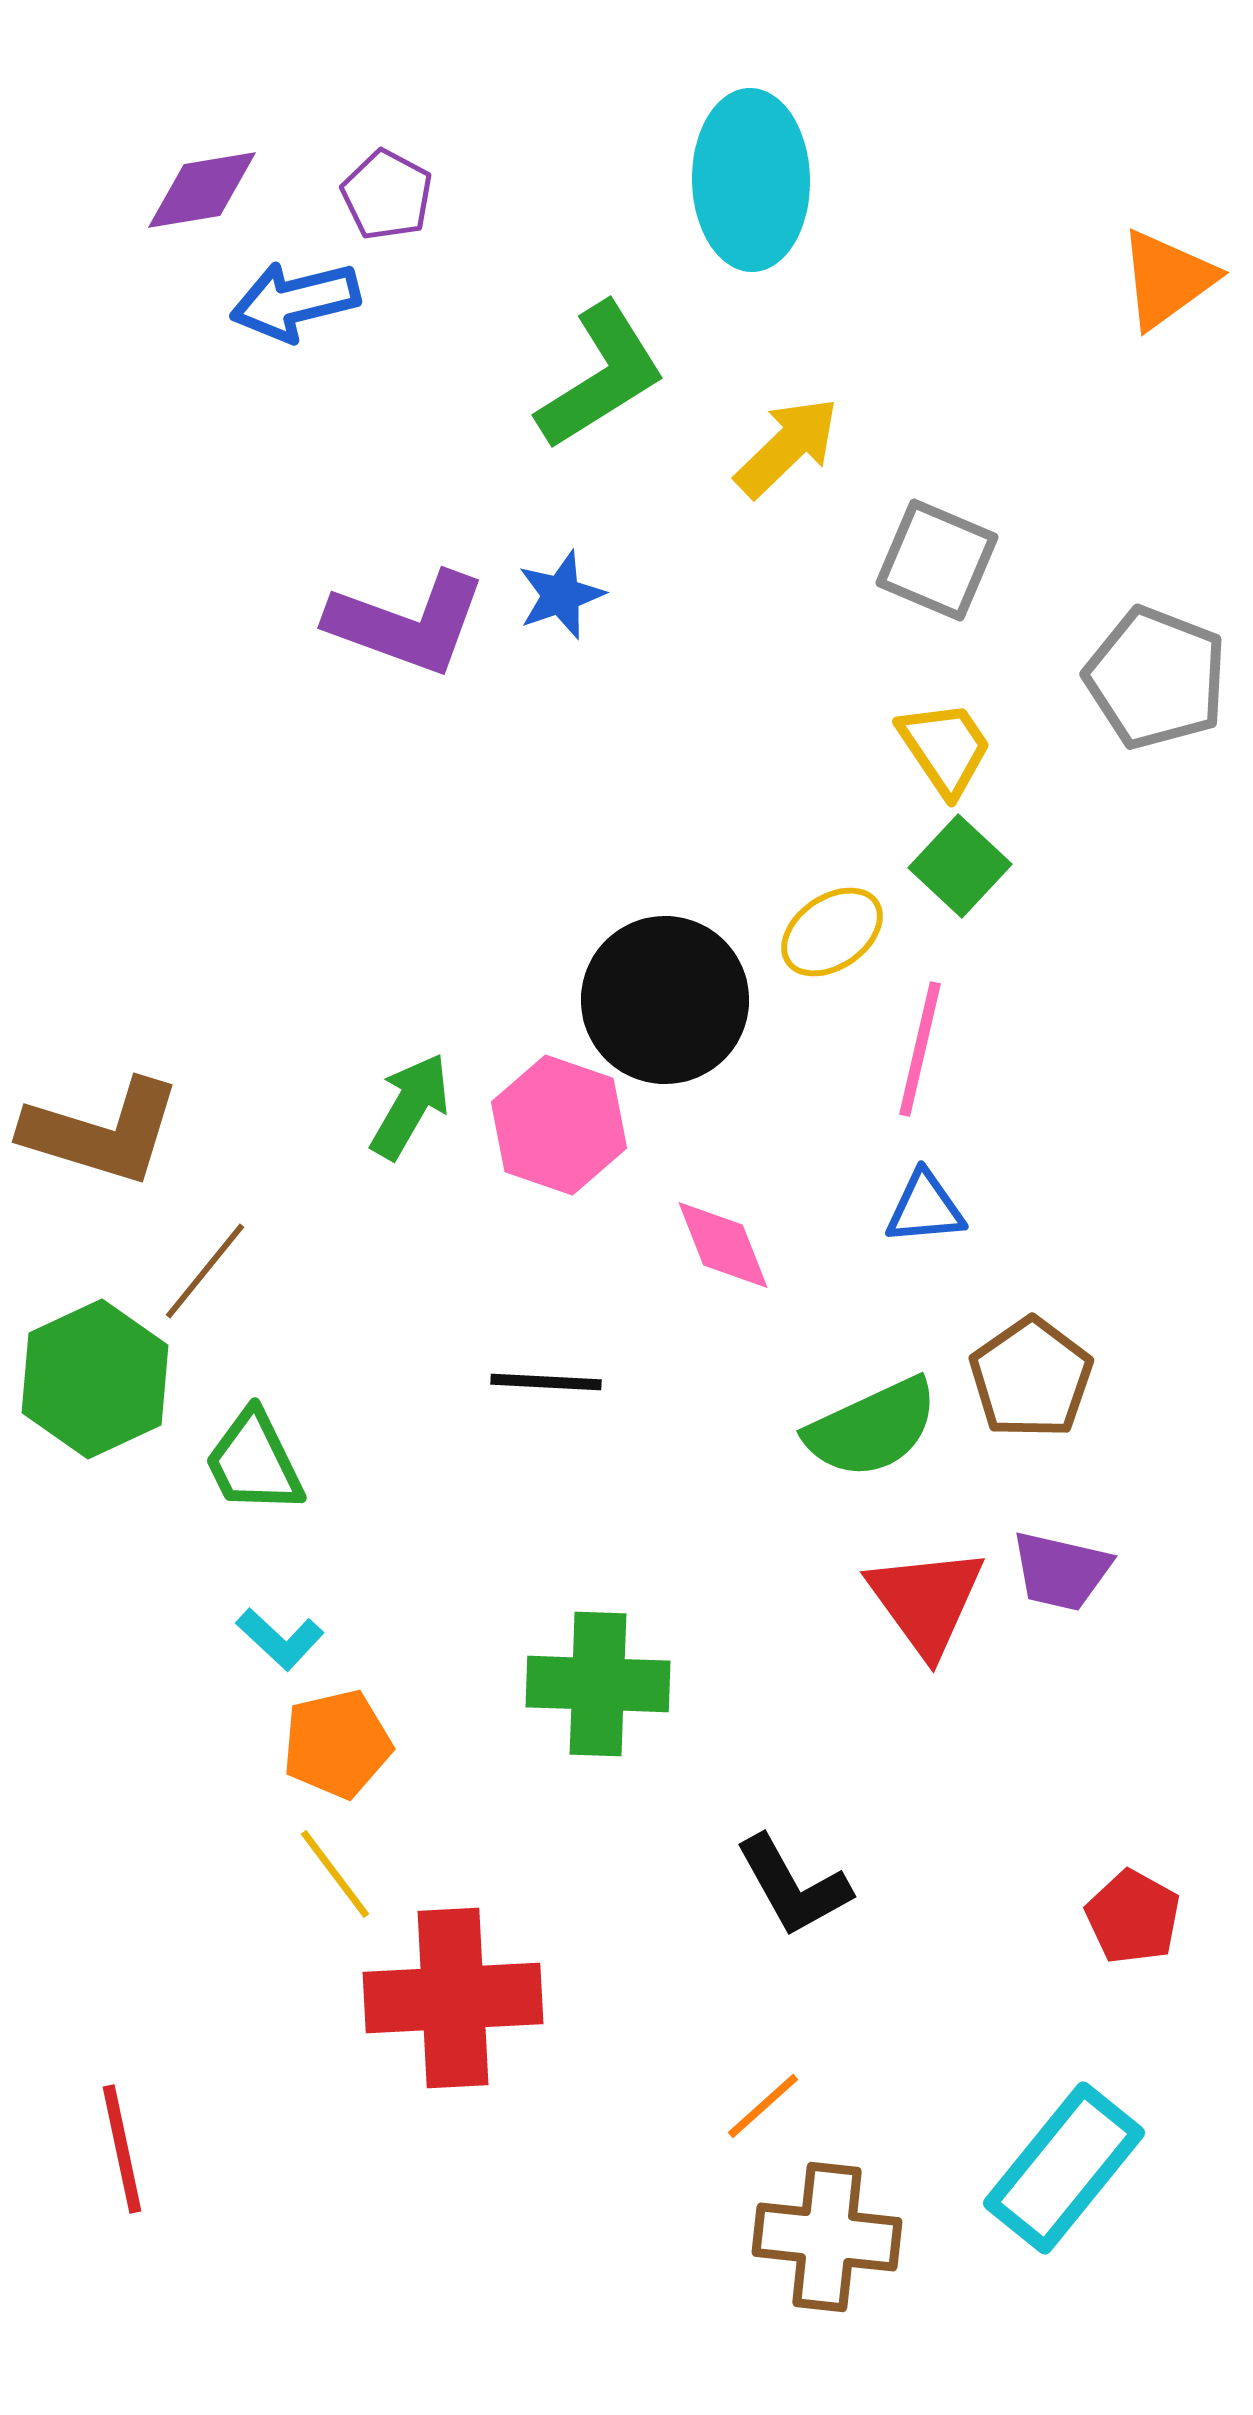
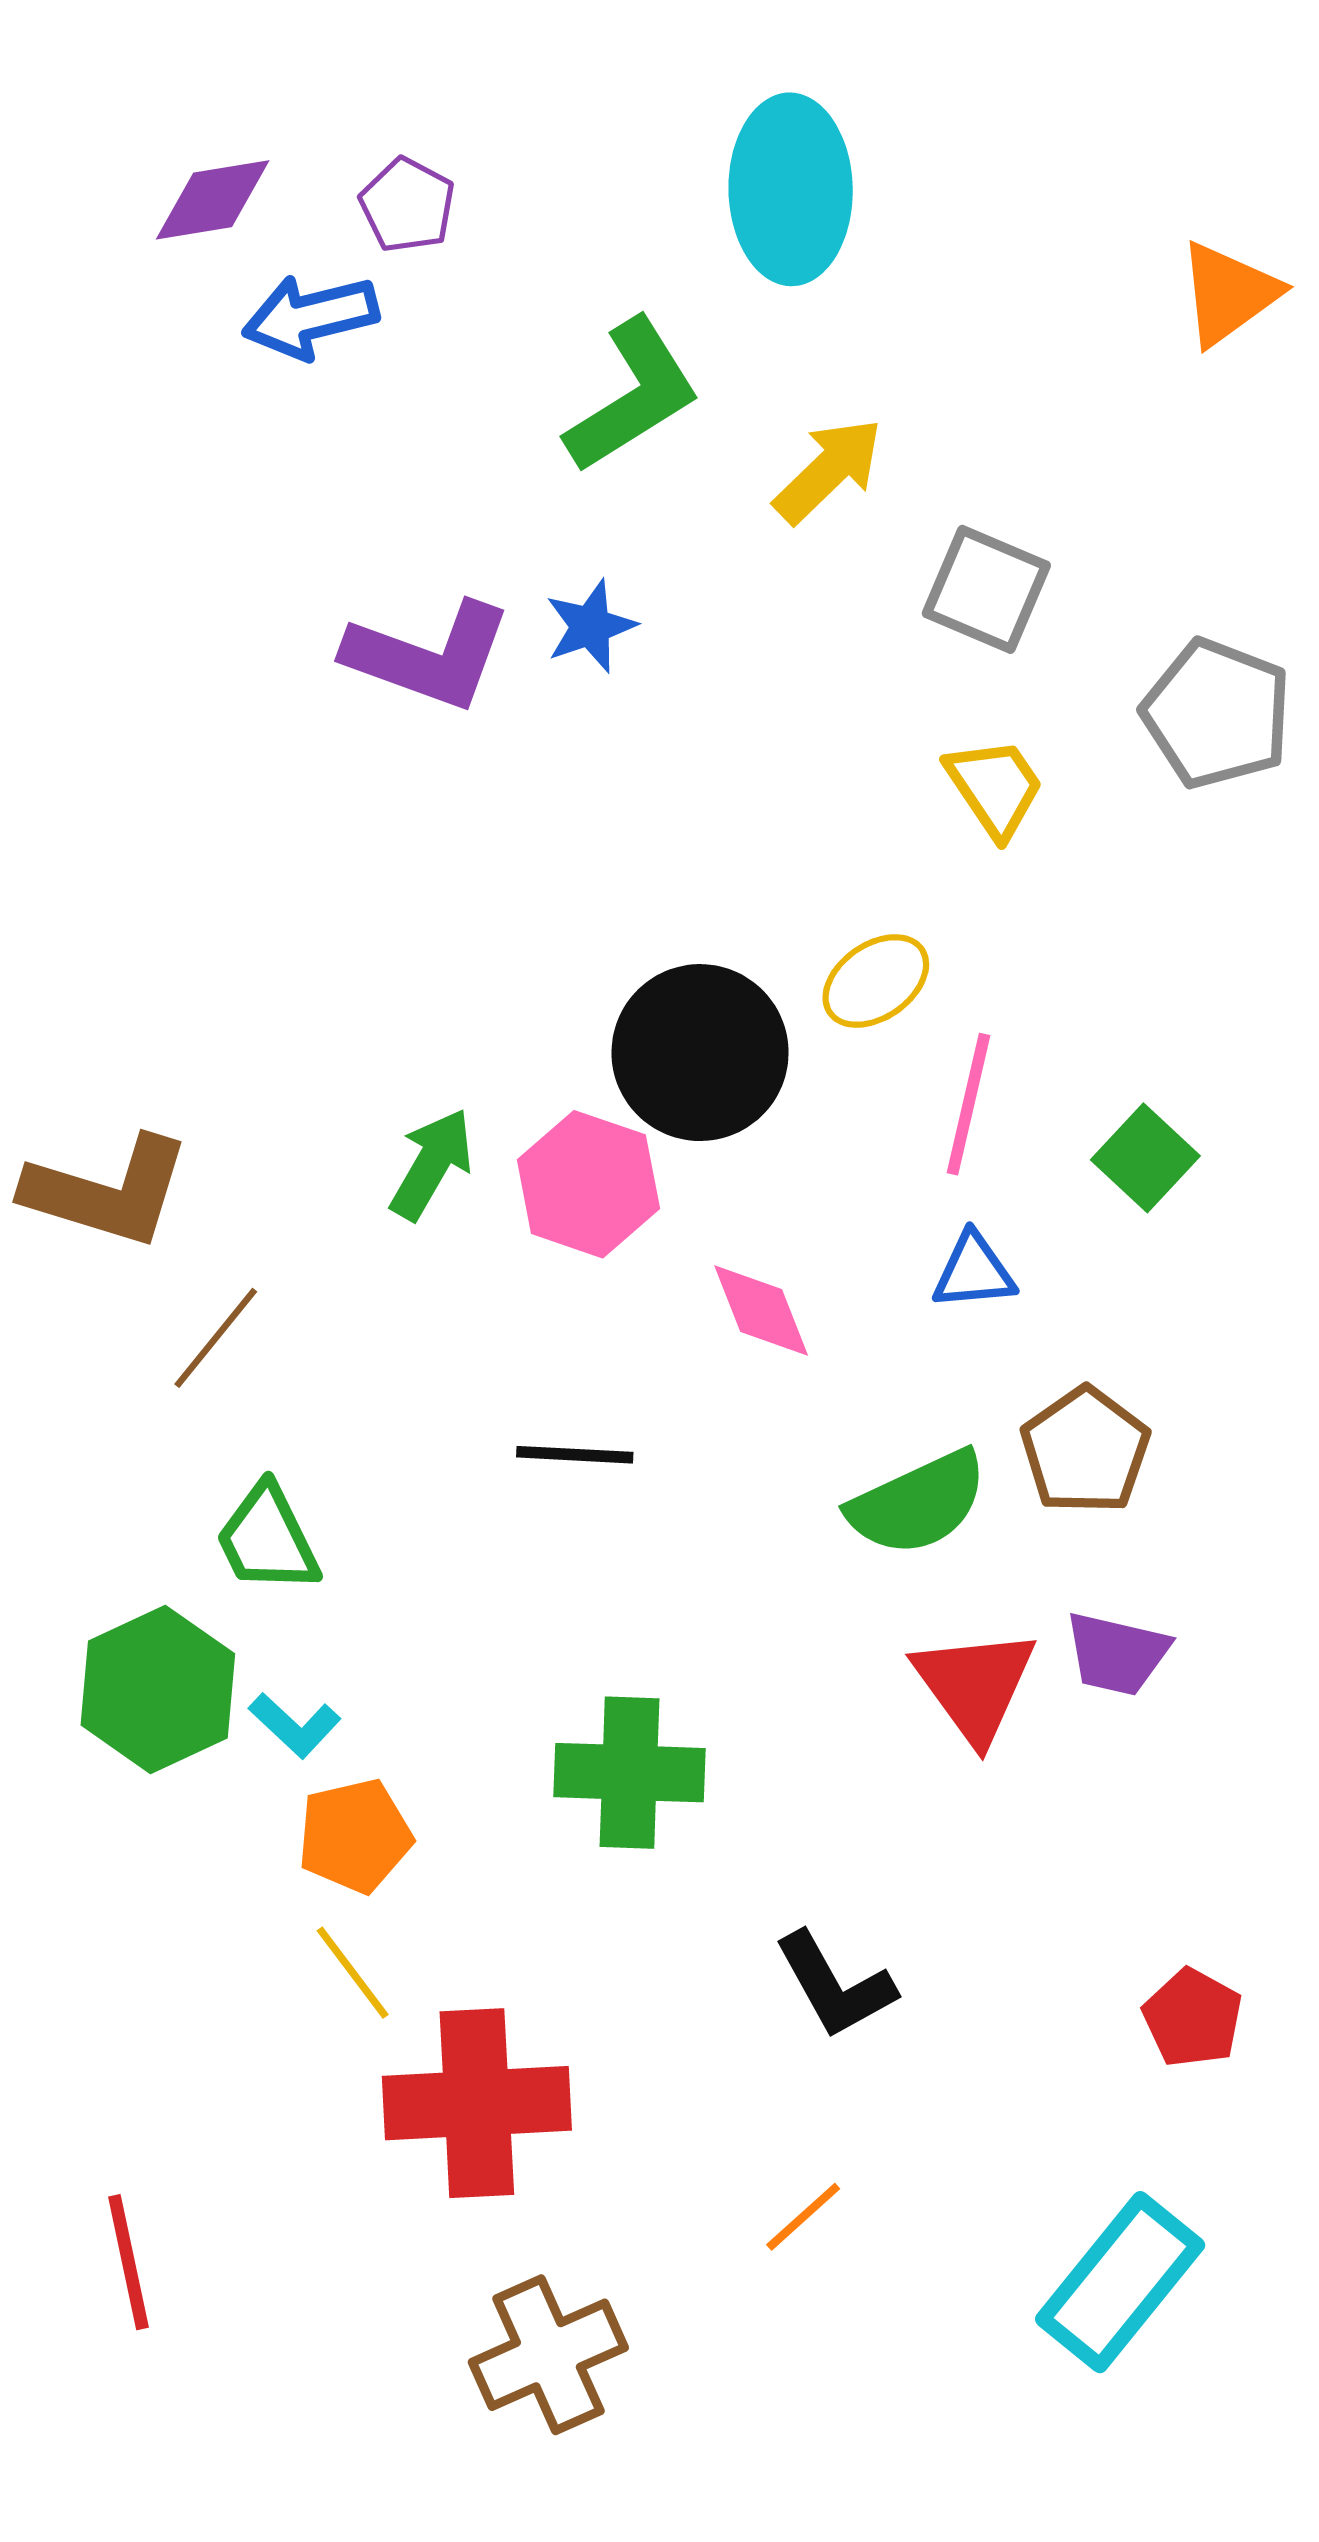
green square: (960, 866) -> (1145, 1158), moved
green hexagon: (95, 1379) -> (158, 1689), moved
brown cross: (827, 2237) -> (548, 2355), moved, turned -30

